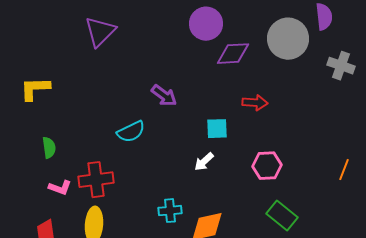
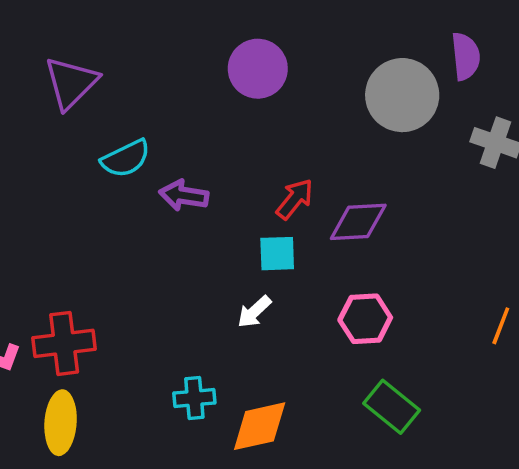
purple diamond: (233, 54) -> (358, 222), moved
purple arrow: (164, 96) -> (184, 195), turned 152
red arrow: (255, 103) -> (295, 199), moved, turned -55
cyan semicircle: (131, 132) -> (126, 158), moved

